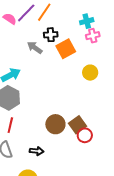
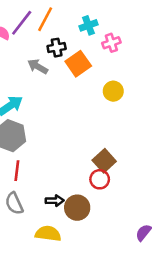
cyan cross: (87, 21) -> (88, 25), moved
brown circle: (55, 124) -> (77, 208), moved
red circle: (85, 135) -> (100, 179), moved

